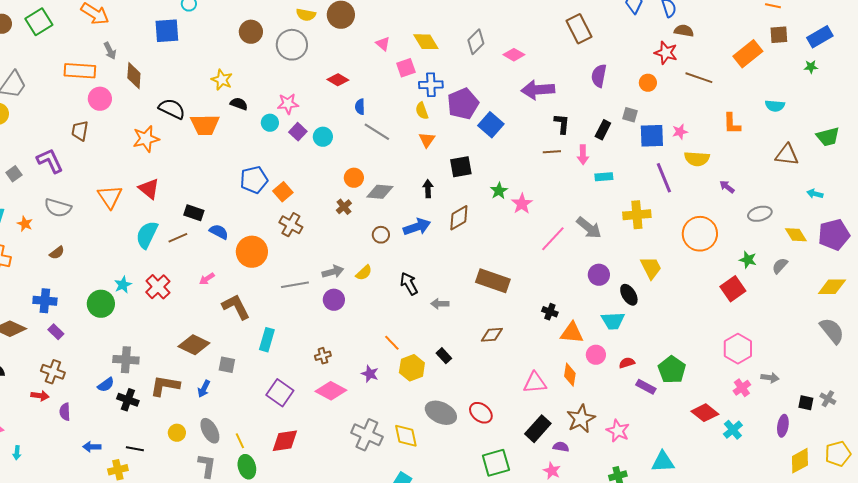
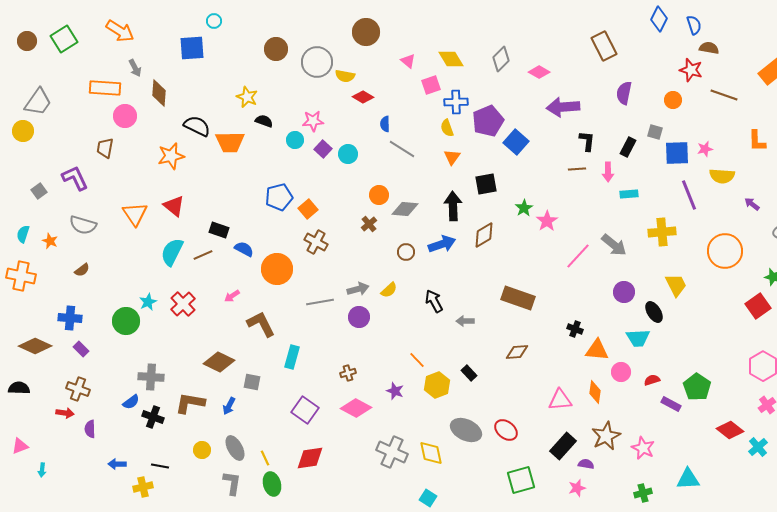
yellow semicircle: (306, 15) -> (345, 76), moved
black arrow: (428, 189) -> (453, 206), size x1.6
pink star: (552, 471) -> (577, 488), turned 30

